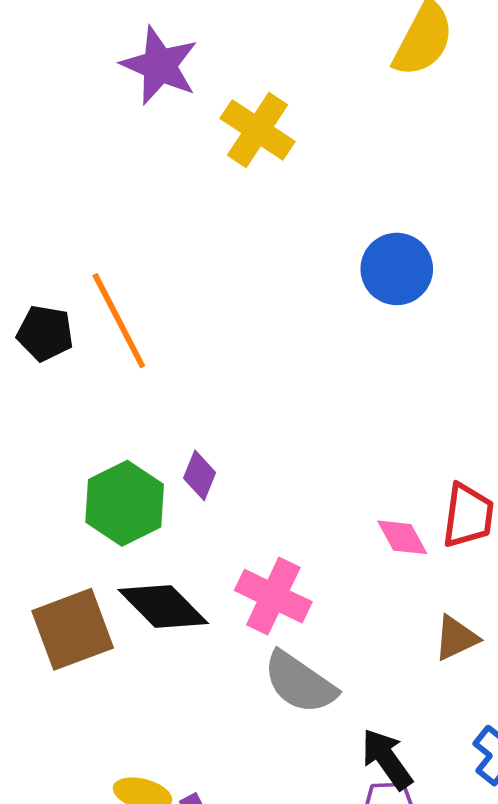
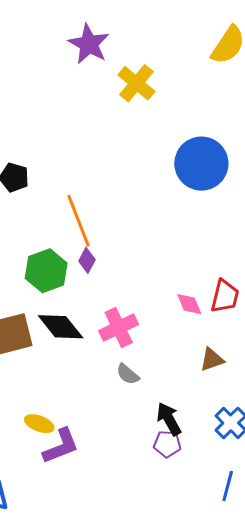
blue circle: (397, 269) -> (201, 164), size x1.4
orange line: (119, 321) -> (78, 221), moved
pink cross: (273, 596) -> (119, 328), turned 33
gray semicircle: (300, 683) -> (128, 374), size x0.6

